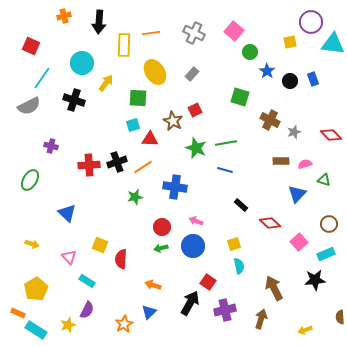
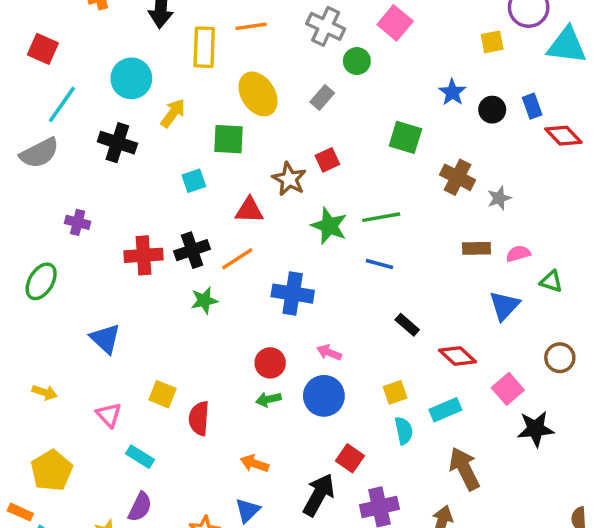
green circle: (250, 52) -> (357, 61), moved
cyan square: (133, 125) -> (194, 181), moved
red diamond: (331, 135) -> (563, 136), moved
green star: (135, 197) -> (204, 300), moved
cyan rectangle: (326, 254) -> (445, 410), moved
black star: (315, 280) -> (536, 429), moved

